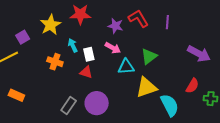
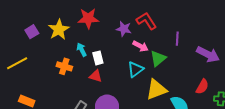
purple line: (167, 22) -> (177, 39), moved
purple square: (23, 37) -> (32, 32), moved
pink arrow: (113, 48) -> (140, 46), moved
cyan triangle: (126, 67) -> (135, 69), turned -30

